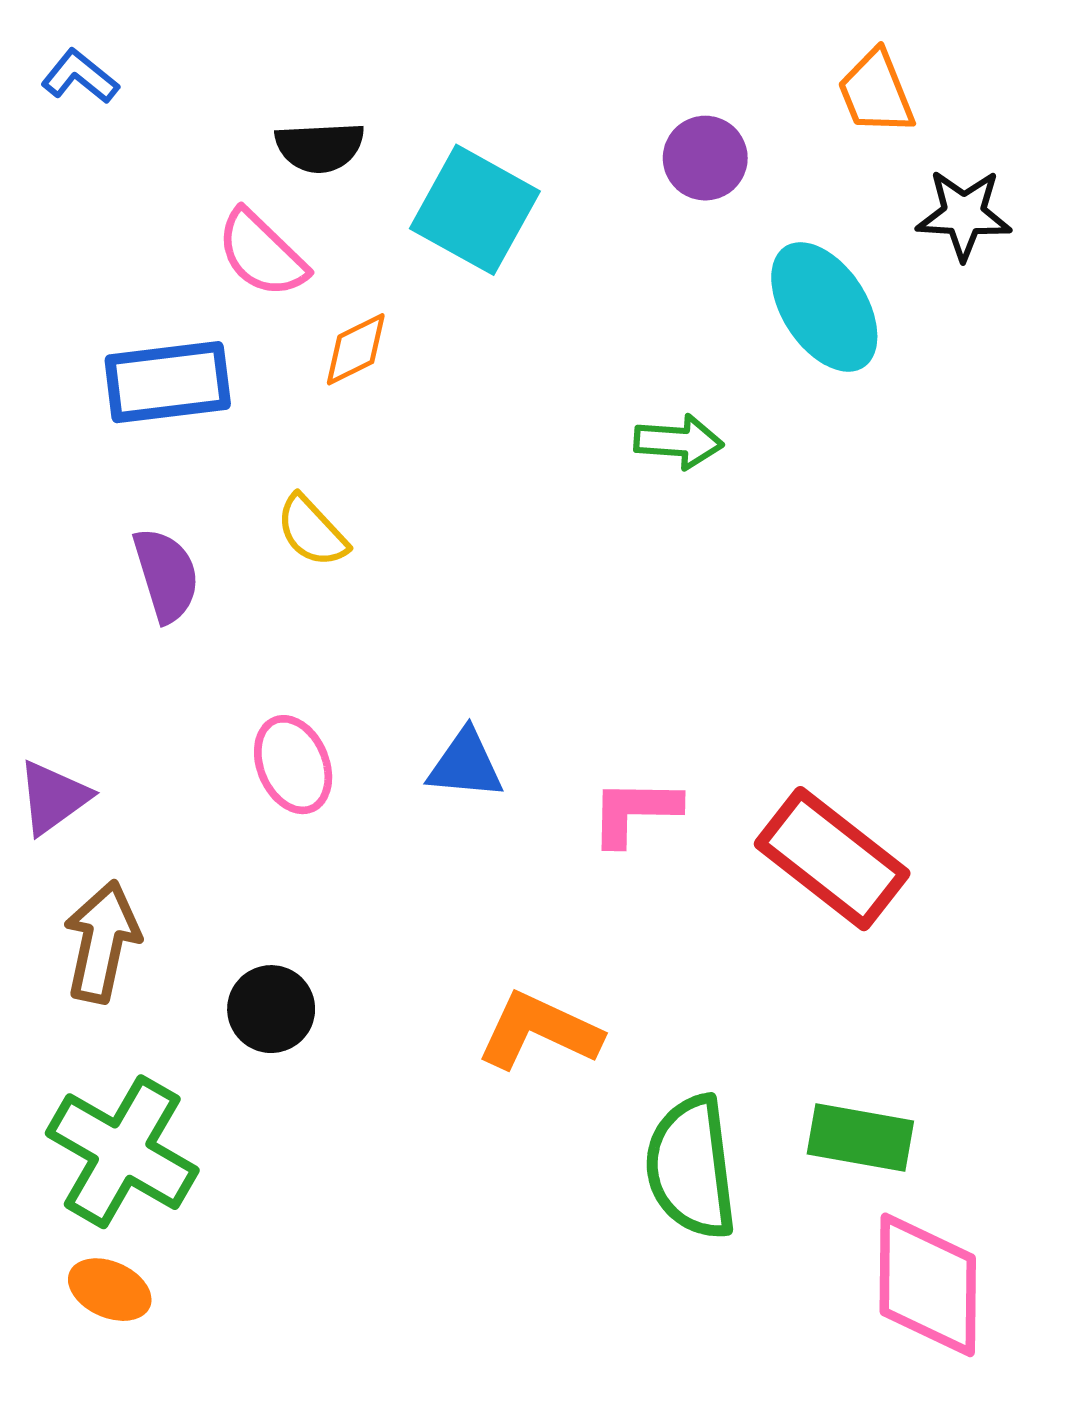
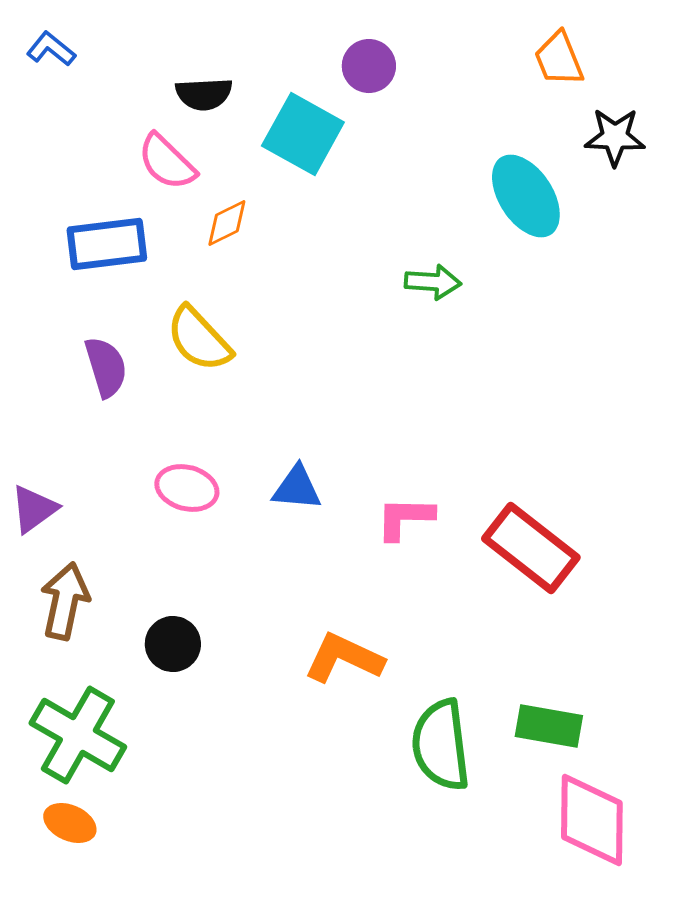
purple circle: (705, 158) -> (369, 66), moved
yellow semicircle: (312, 531) -> (199, 339), size x1.4
pink ellipse: (293, 765) -> (187, 488), turned -52

